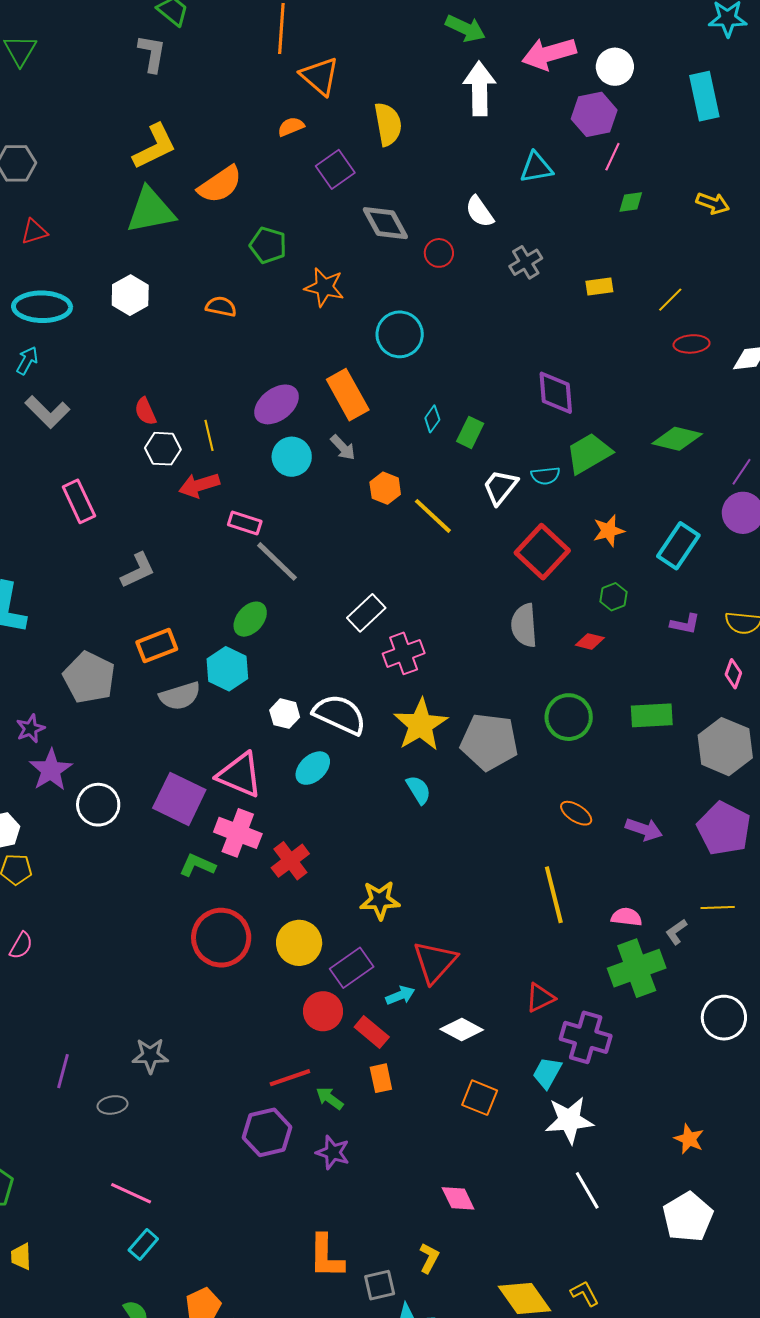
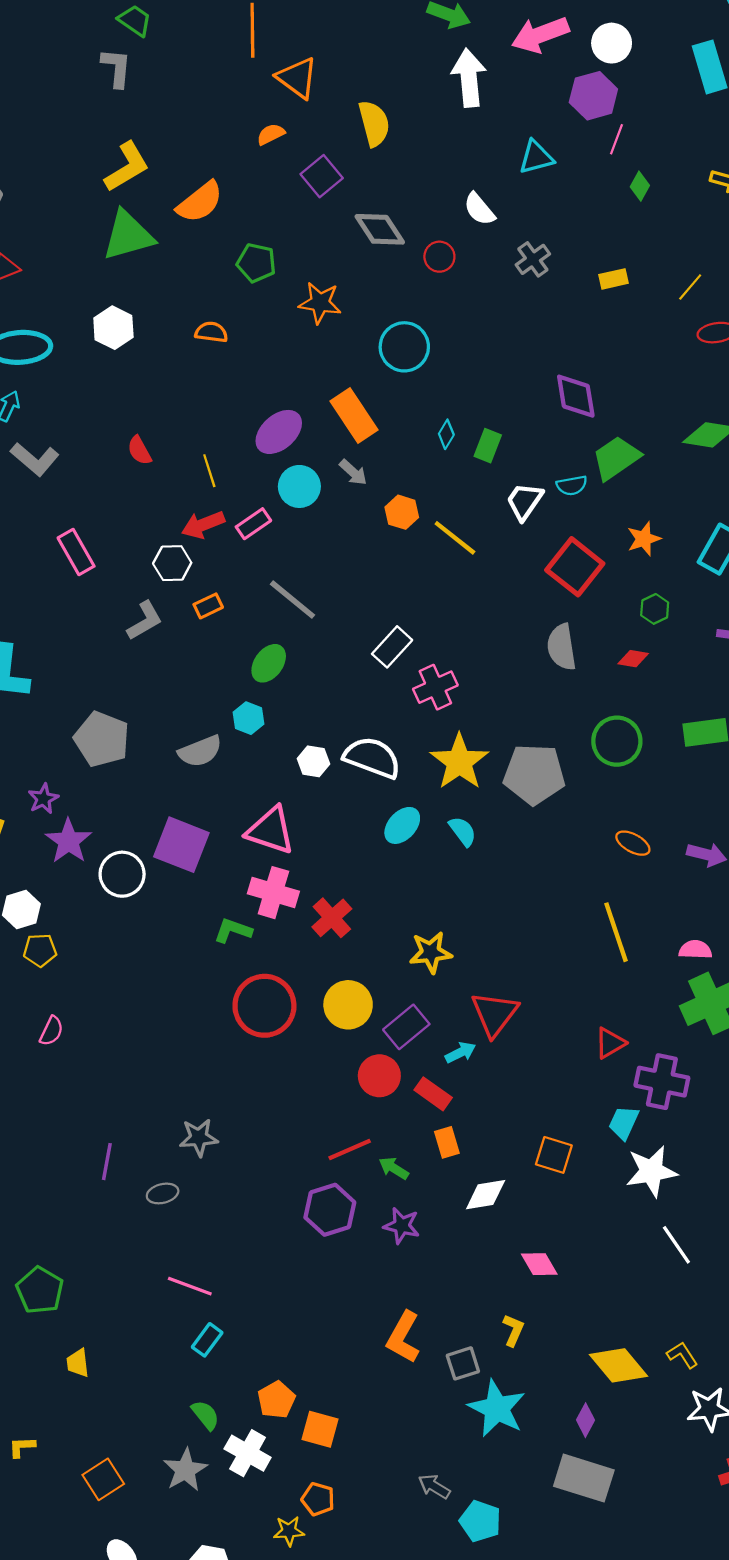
green diamond: (631, 202) -> (640, 186), turned -48
white hexagon: (163, 449) -> (172, 563), moved
pink rectangle: (245, 523) -> (253, 524), moved, turned -48
orange rectangle: (157, 646) -> (208, 606), moved, size x0.7
cyan hexagon: (227, 669) -> (249, 718), size x0.7
cyan ellipse: (313, 768) -> (402, 825), moved
purple square: (179, 799) -> (181, 845), moved
white diamond: (462, 1029) -> (486, 1195), moved, turned -33
orange L-shape: (326, 1256) -> (403, 1337), turned 33

